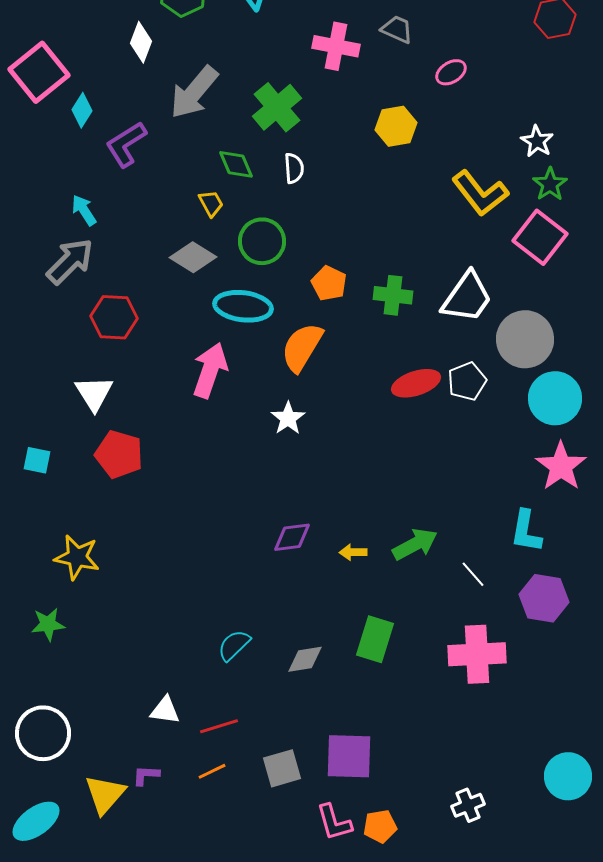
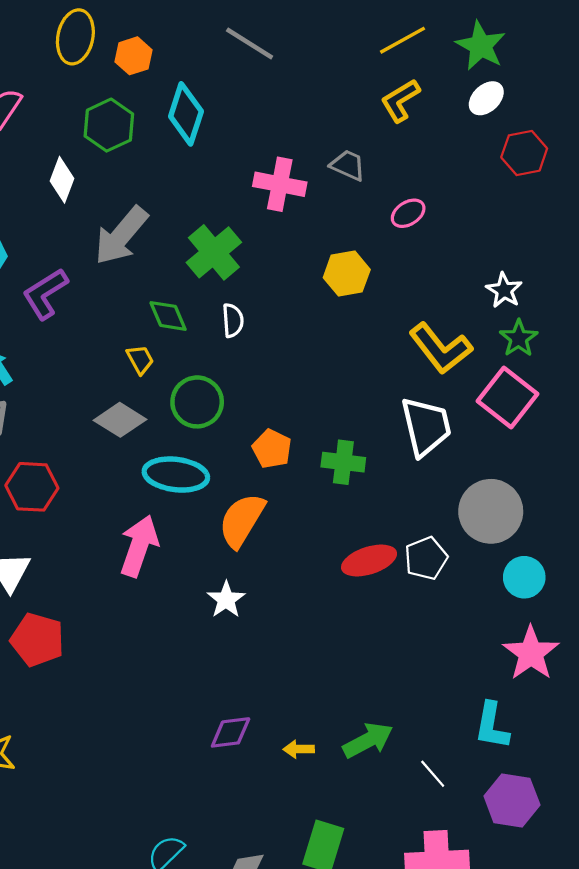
white trapezoid: (467, 297) -> (426, 427), moved, turned -48
cyan circle: (555, 398) -> (524, 577), size x0.7

